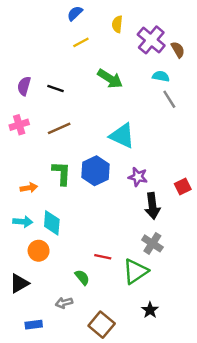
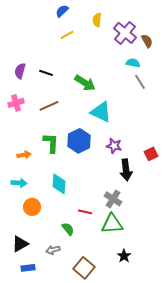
green arrow: (110, 79) -> (85, 83), moved
cyan diamond: (52, 223) -> (59, 184), moved
gray cross: (152, 243) -> (113, 199), moved
green triangle: (135, 271) -> (112, 224), turned 30
black triangle: (19, 283) -> (20, 244), moved

